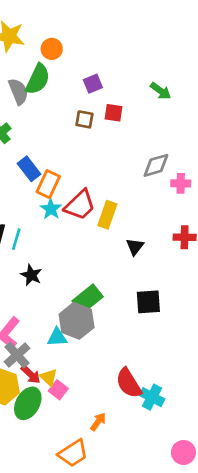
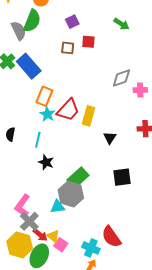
blue rectangle: (29, 169) -> (29, 66), moved, size x1.4
cyan line: (16, 239) -> (38, 140), moved
black star: (31, 275) -> (46, 162), moved
cyan cross: (152, 397) -> (91, 248), moved

